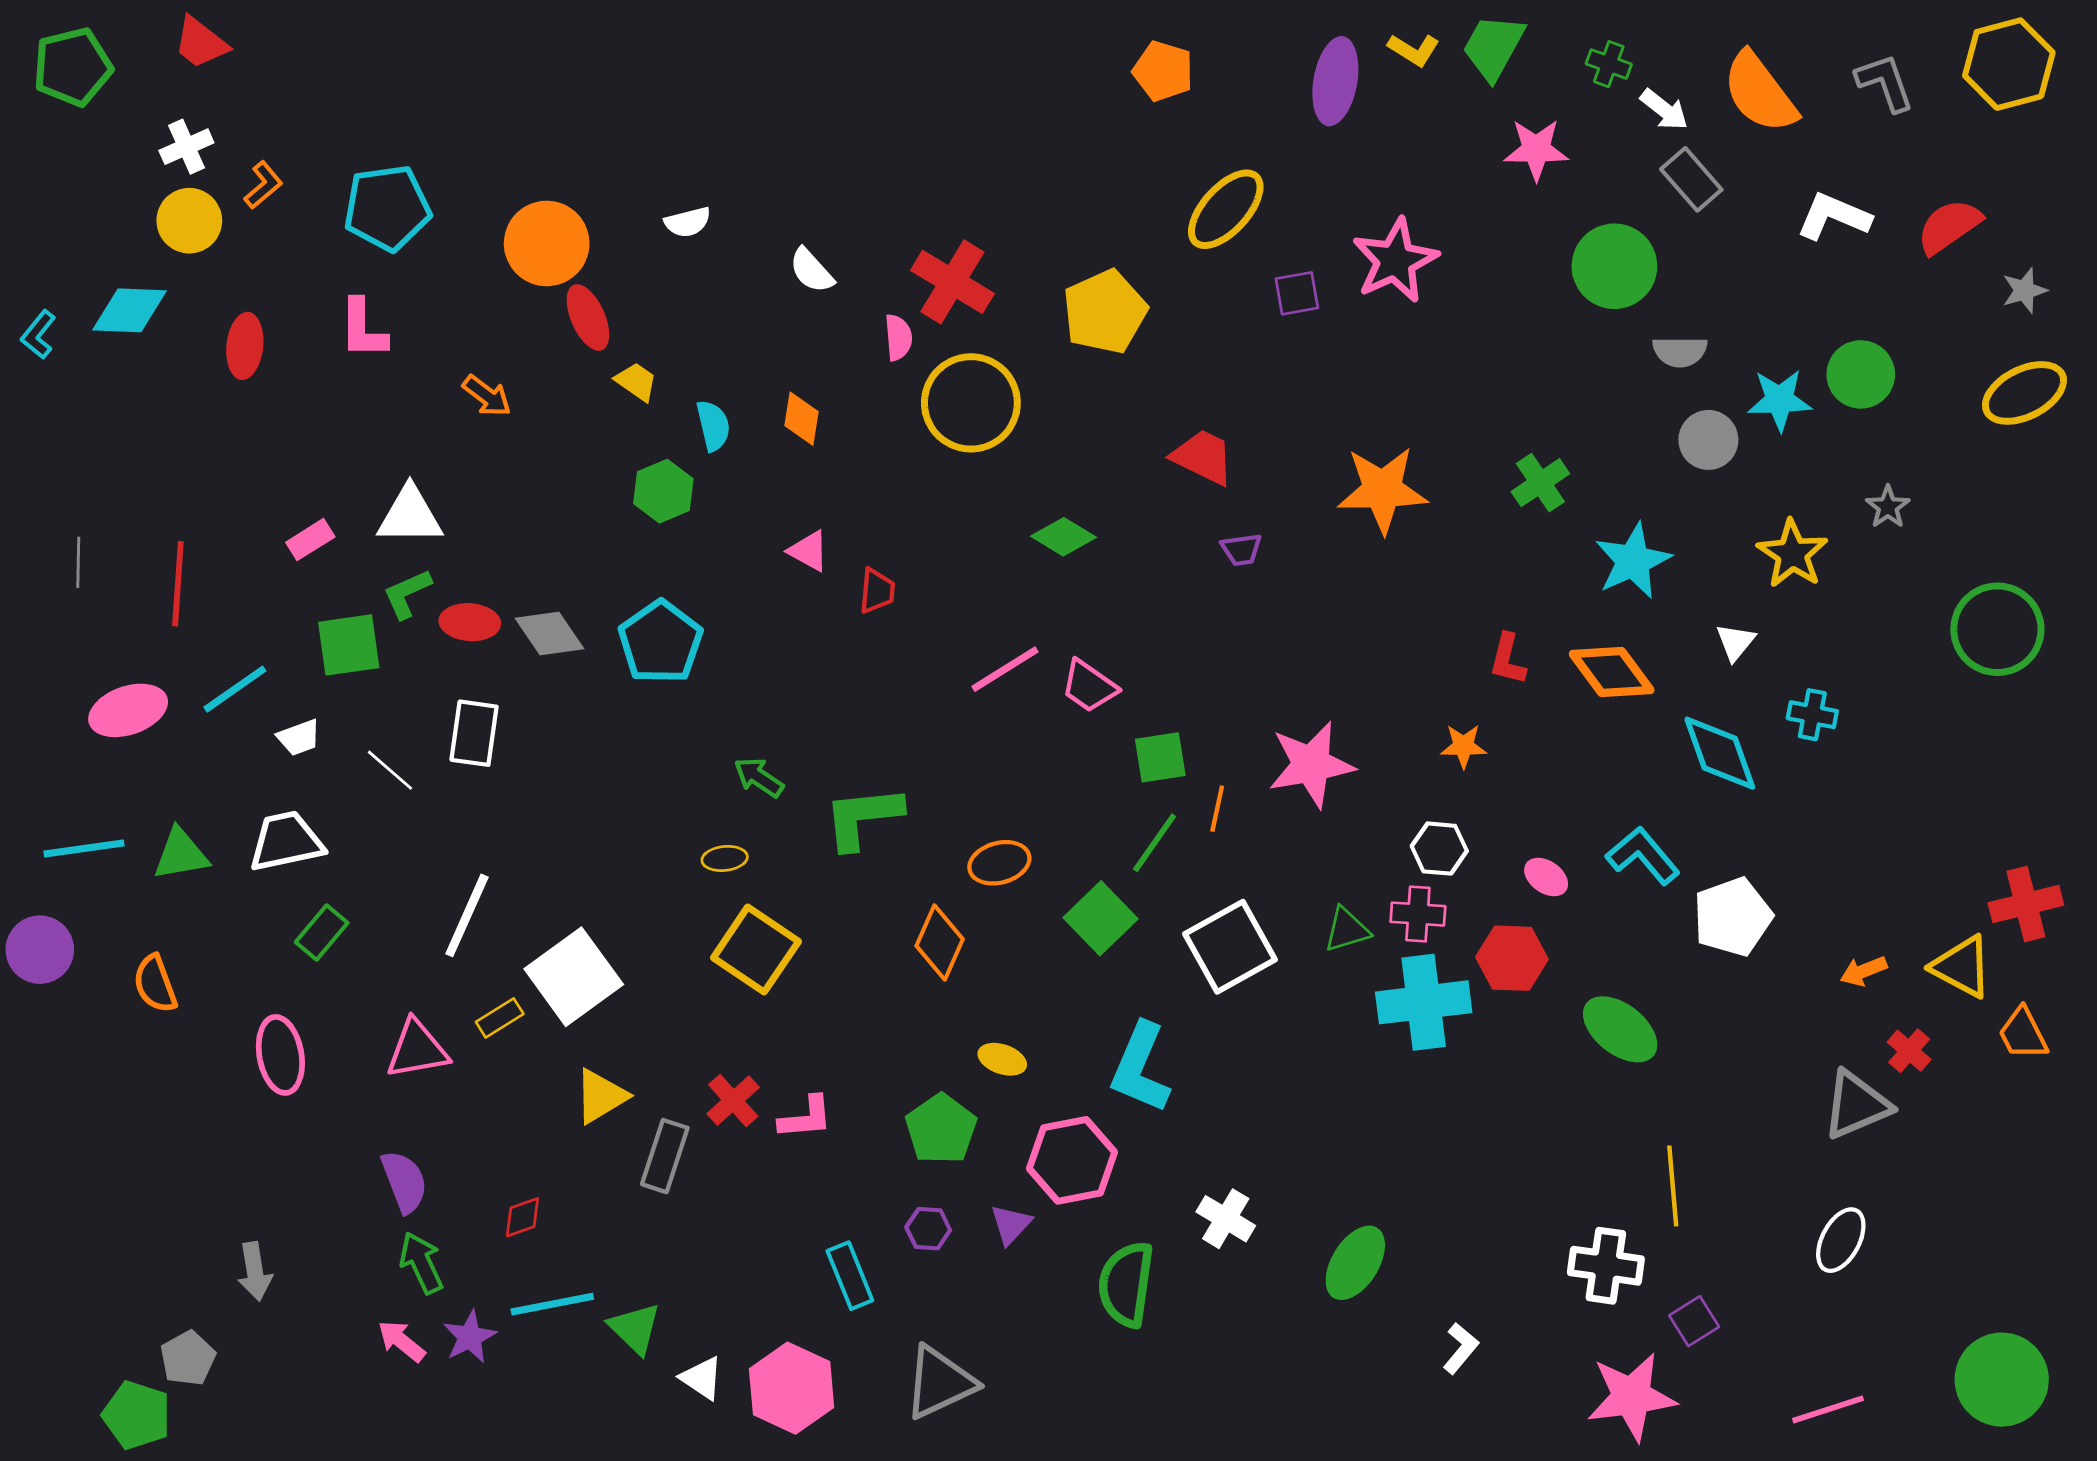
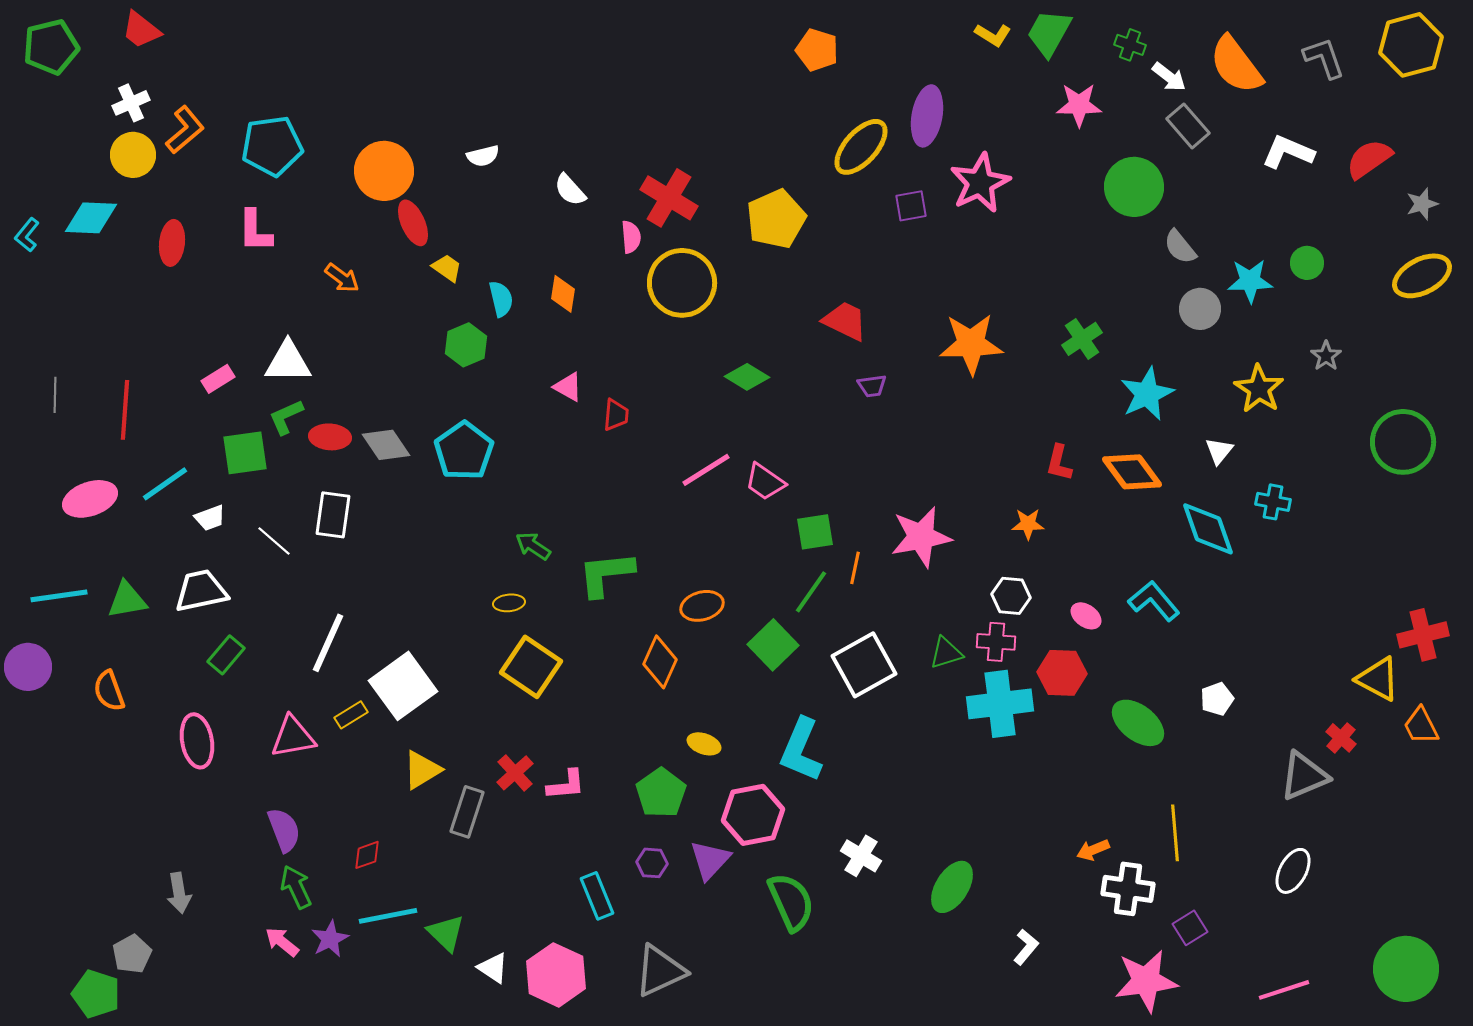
purple ellipse: (1335, 81) -> (927, 116), moved
orange L-shape: (263, 185) -> (185, 130), size x1.4
gray semicircle: (1680, 352) -> (1180, 247), turned 51
green circle: (1861, 374) -> (1307, 263), size x0.7
white pentagon: (1733, 917) -> (1217, 699), moved, size x0.6
orange arrow: (1864, 971) -> (1093, 850), moved
purple triangle: (1011, 1224) -> (710, 860), size x1.4
green semicircle: (1126, 1284) -> (791, 902), turned 148

